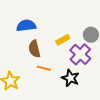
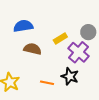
brown semicircle: (34, 49) -> (32, 49), turned 120
orange line: (44, 68) -> (47, 83), moved

